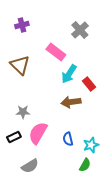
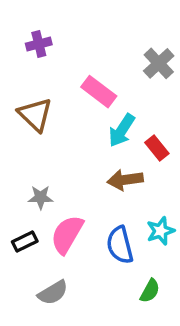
gray cross: (80, 30) -> (159, 63), moved
blue semicircle: (68, 139) -> (120, 245), size x1.5
cyan star: (91, 145) -> (160, 231), moved

